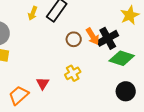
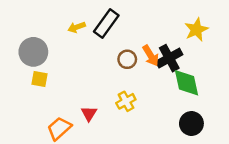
yellow arrow: (33, 13) -> (77, 27), turned 48
green diamond: (122, 58) -> (186, 83), turned 60

